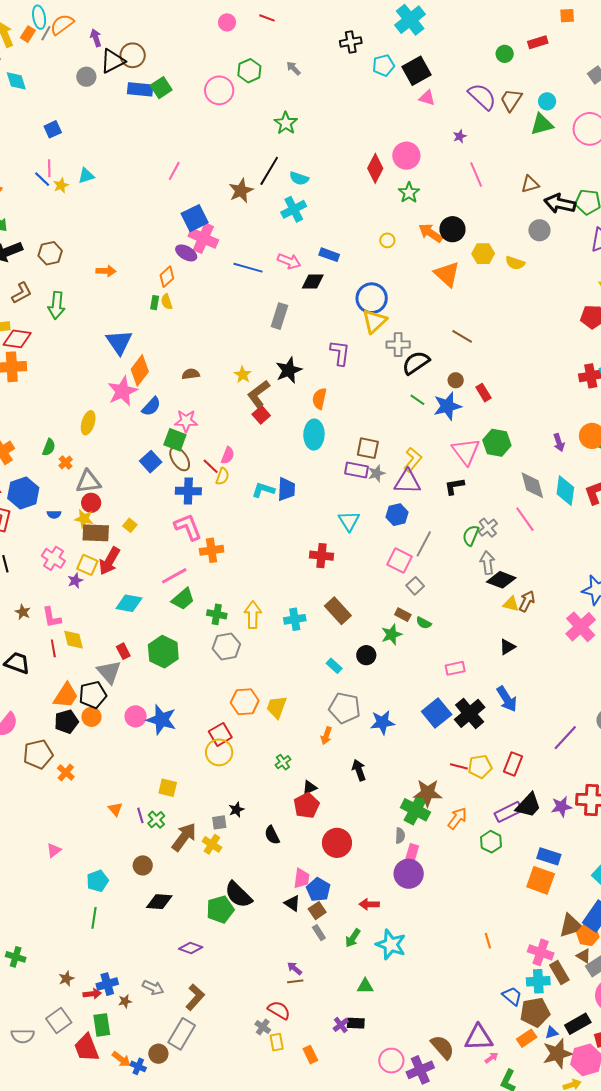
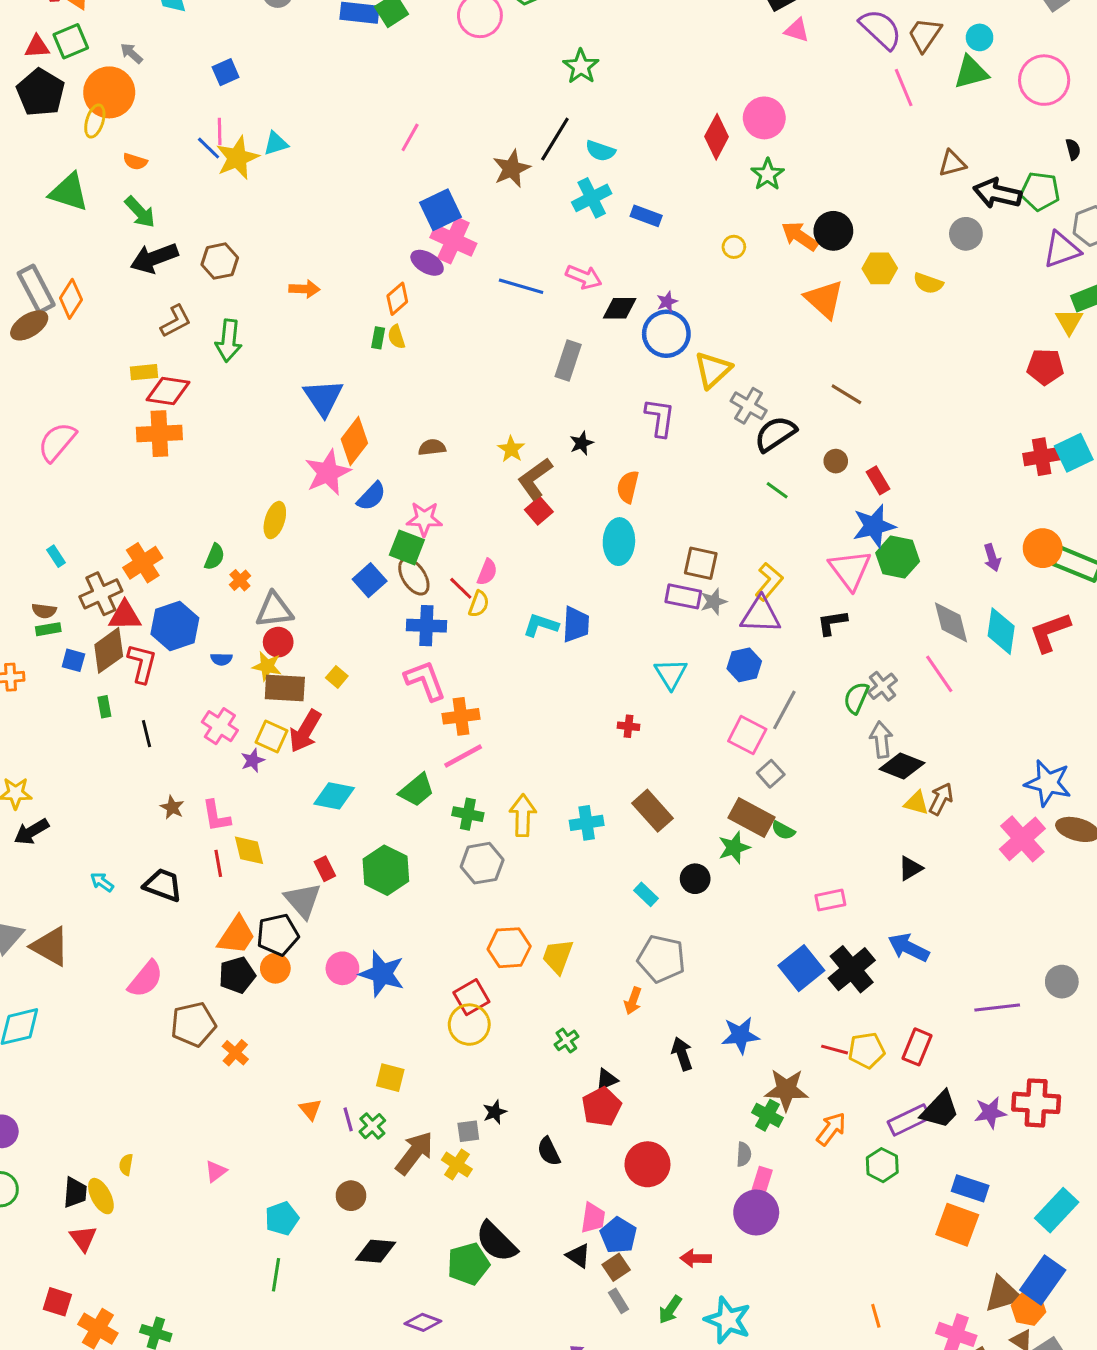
purple star: (460, 136) -> (667, 302), moved
pink line: (476, 174) -> (904, 88), moved
yellow star: (61, 185) -> (237, 158), size x1.8
blue rectangle: (329, 255) -> (646, 216), moved
blue circle: (372, 298) -> (666, 334), moved
gray cross: (398, 345) -> (749, 406), turned 30
black star: (289, 370) -> (582, 443), size x0.6
blue star: (447, 406) -> (874, 526), moved
red cross: (321, 556) -> (628, 726), size x0.6
pink line: (174, 576) -> (463, 756), moved
brown rectangle: (403, 615) -> (751, 817), size x1.8
blue arrow: (507, 699) -> (909, 948), turned 148
blue star: (382, 722) -> (740, 1035), moved
purple line: (565, 738) -> (997, 1008), turned 40
green cross: (415, 810) -> (768, 1115), size x0.7

